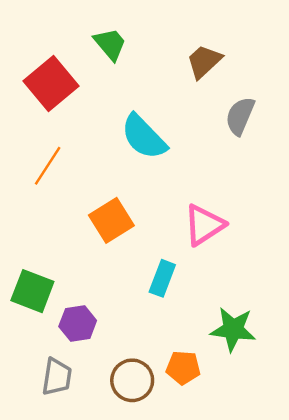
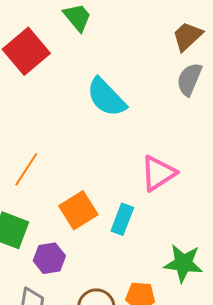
brown trapezoid: (204, 61) -> (187, 36), moved
orange line: (48, 166) -> (26, 169), moved
orange square: (111, 220) -> (78, 210), moved

